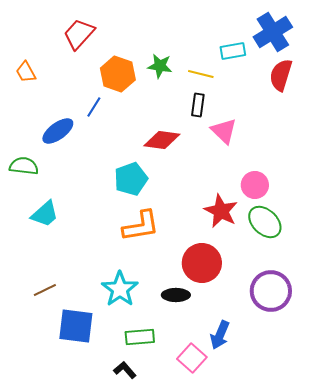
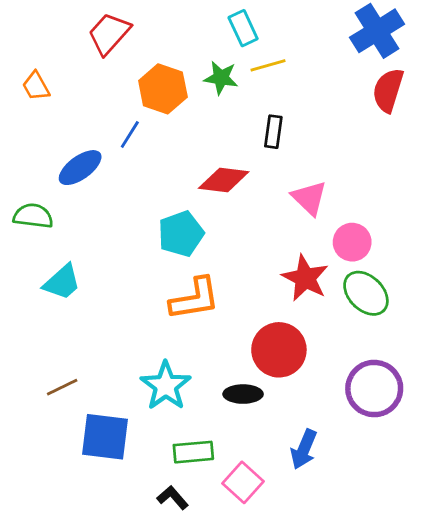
cyan rectangle: (233, 51) -> (243, 28), moved, turned 75
yellow line: (201, 74) -> (268, 65), moved, turned -30
pink triangle: (224, 131) -> (309, 198), moved
pink square: (192, 358) -> (243, 482), moved

